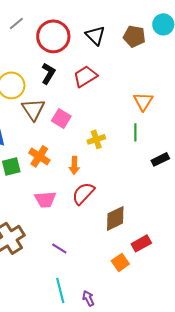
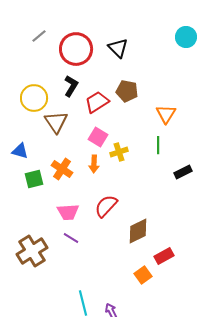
brown pentagon: (134, 36) -> (127, 91), moved
red trapezoid: (85, 76) -> (97, 102), moved
pink square: (61, 118) -> (98, 137), moved
orange arrow: (74, 165) -> (94, 164), moved
purple line: (59, 248) -> (71, 238), moved

